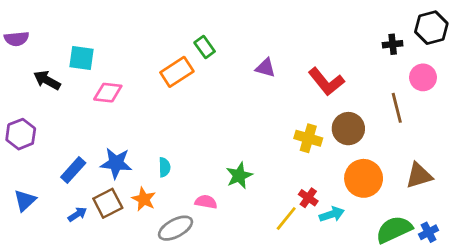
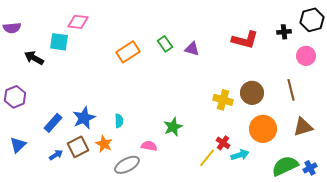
green rectangle: (205, 47) -> (165, 44), moved
red L-shape: (326, 82) -> (245, 40), moved, turned -36
pink diamond: (108, 93) -> (78, 22), moved
brown line: (397, 108) -> (291, 90), moved
blue star: (116, 163) -> (84, 118), turned -30

